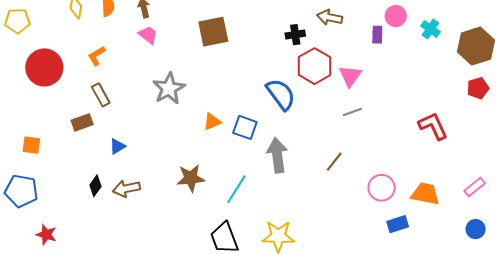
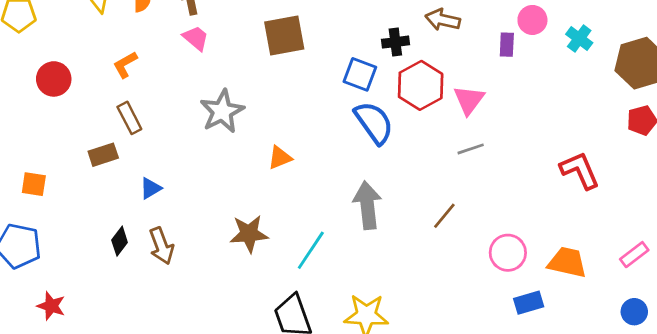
red circle: (44, 67) -> (54, 79), size x0.7
blue square: (245, 127) -> (360, 74), moved
brown arrow: (126, 189) -> (161, 246), turned -100

